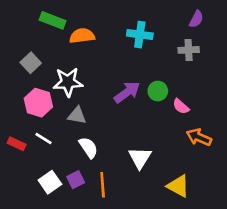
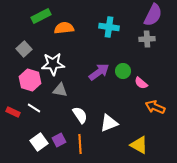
purple semicircle: (196, 19) -> (153, 15), size x1.6
green rectangle: (53, 20) -> (41, 16), turned -48
white semicircle: (88, 148) -> (80, 115), moved
white triangle: (140, 158) -> (109, 123), turned 36

